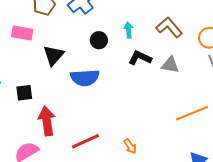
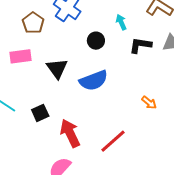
orange arrow: (130, 146) -> (149, 103), moved

